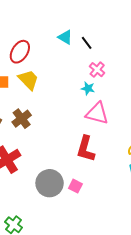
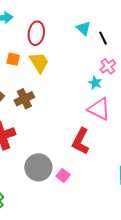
red ellipse: (20, 52) -> (36, 33), turned -35

